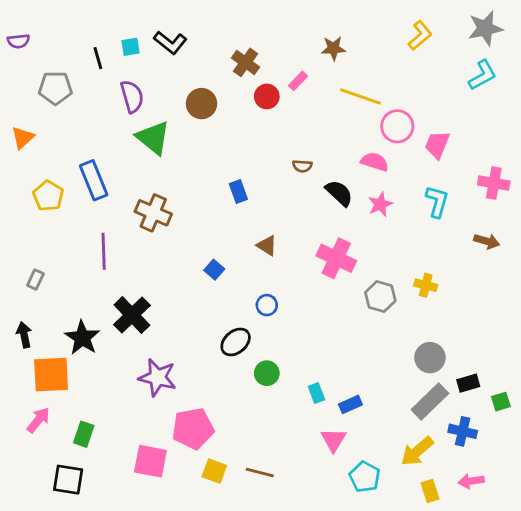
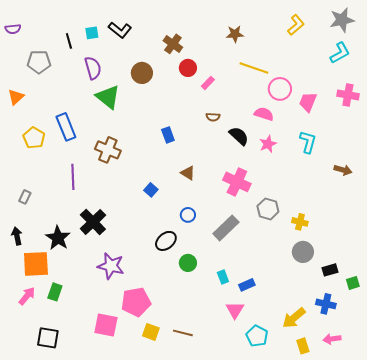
pink rectangle: (298, 81) -> (208, 83), moved
pink cross: (494, 183) -> (348, 95), moved
yellow cross: (426, 285) -> (300, 222), moved
gray rectangle: (430, 402) -> (226, 228), moved
green rectangle: (84, 434) -> (55, 292), moved

